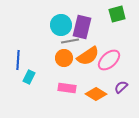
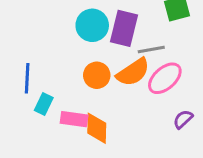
gray line: (70, 41) -> (151, 50), moved
pink rectangle: (67, 88) -> (74, 119), moved
orange diamond: (96, 94) -> (97, 128), moved, turned 60

